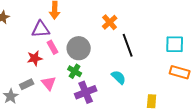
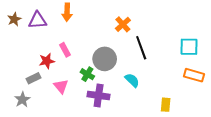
purple triangle: (41, 29) -> (38, 20), moved
gray circle: (79, 48) -> (105, 59), moved
gray rectangle: (27, 84) -> (34, 78), moved
purple cross: (86, 92) -> (99, 95), turned 30

